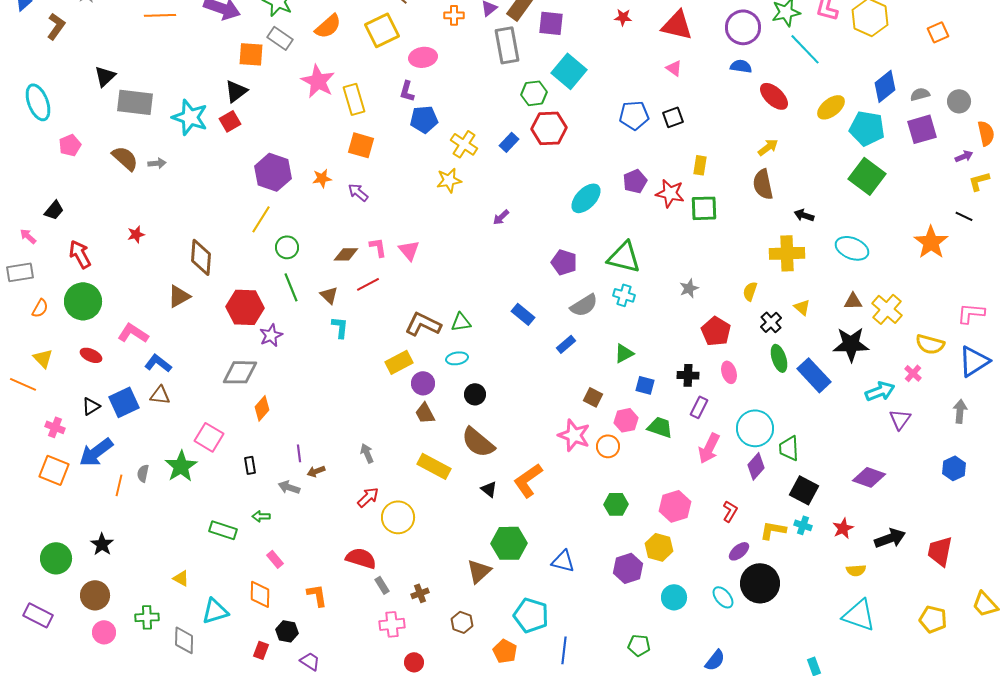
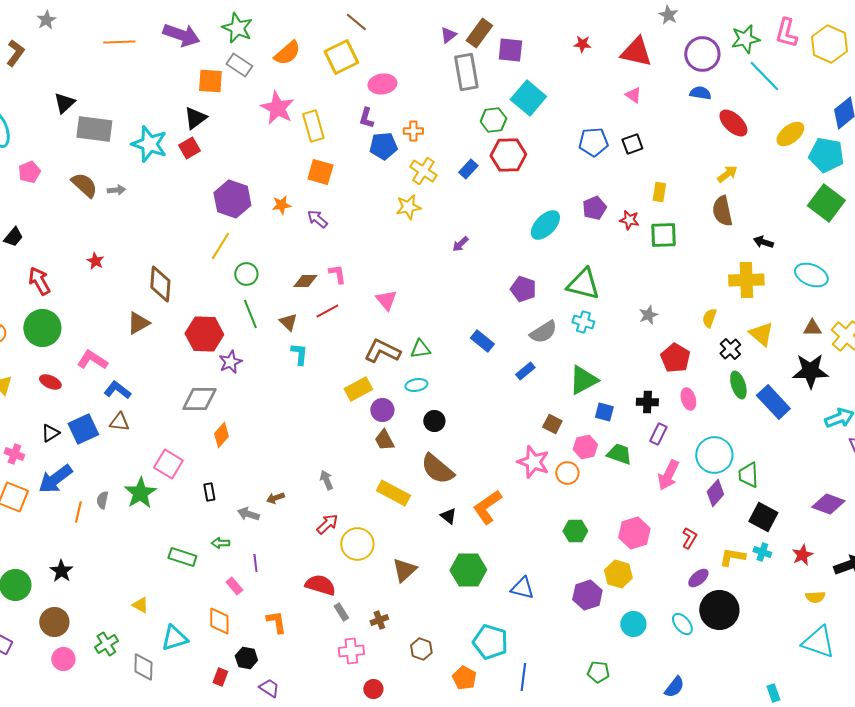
orange cross: (454, 15) -> (413, 131), moved
red star: (670, 193) -> (629, 220), size x0.7
red star: (136, 234) -> (95, 261), turned -30
pink triangle: (409, 250) -> (386, 300), moved
yellow triangle: (802, 307) -> (761, 334), size x1.5
green triangle: (624, 353) -> (583, 380), size x1.5
purple line: (299, 453) -> (255, 563), moved
brown triangle: (479, 571) -> (404, 570), moved
green cross: (147, 617) -> (106, 644), turned -30

